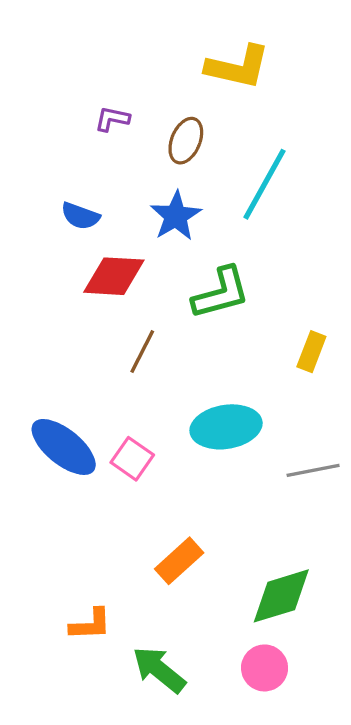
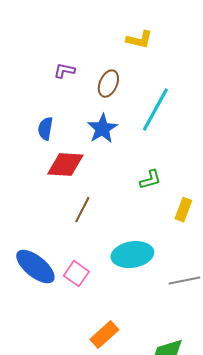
yellow L-shape: (238, 67) -> (139, 40), size x0.7
blue semicircle: (80, 216) -> (45, 129), turned 80
green L-shape: (221, 293) -> (150, 180), moved, size x0.6

